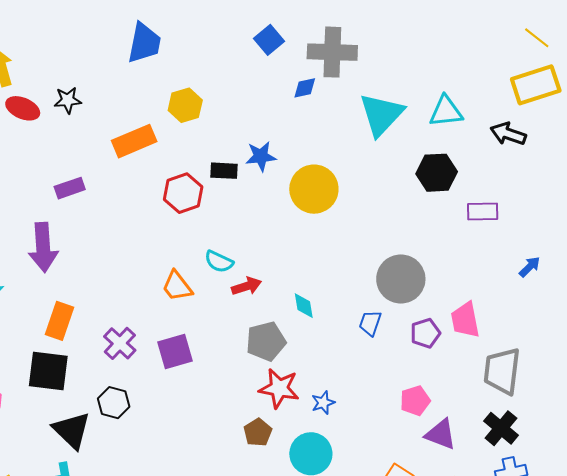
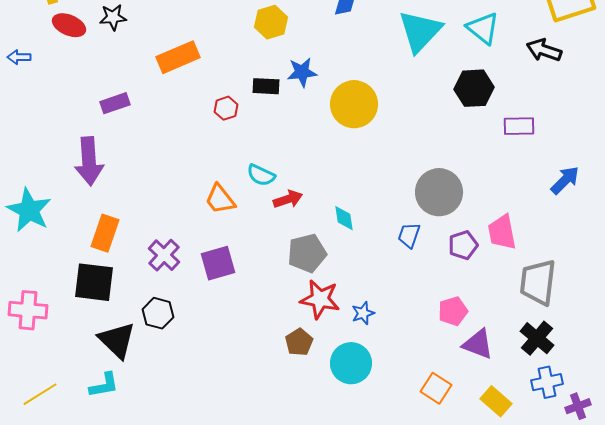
yellow hexagon: (185, 105) -> (271, 22), moved
cyan triangle: (446, 111) -> (483, 28), turned 45
red hexagon: (183, 193) -> (226, 108), size x0.6
blue arrow: (530, 267) -> (565, 180), size x1.4

